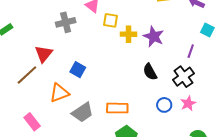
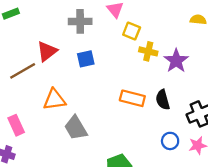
blue square: (78, 70) -> (86, 59), moved, turned 35
orange rectangle: (117, 108) -> (132, 98), moved
gray trapezoid: (83, 112) -> (76, 128), turned 80

